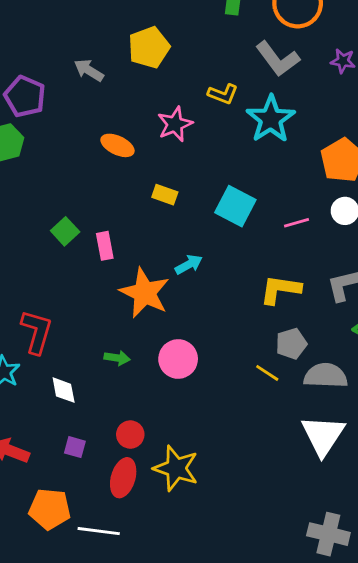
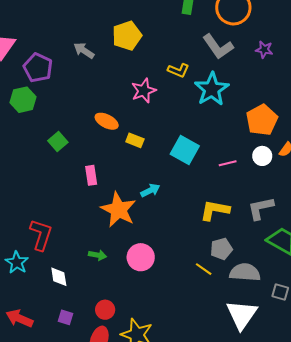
orange ellipse: (117, 145) -> (107, 121), moved
green square: (65, 231) -> (58, 141), moved

